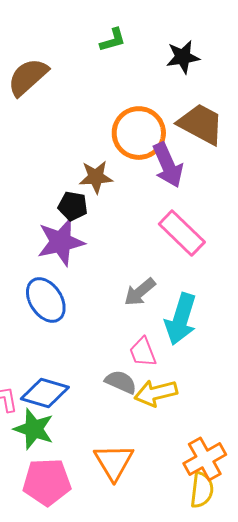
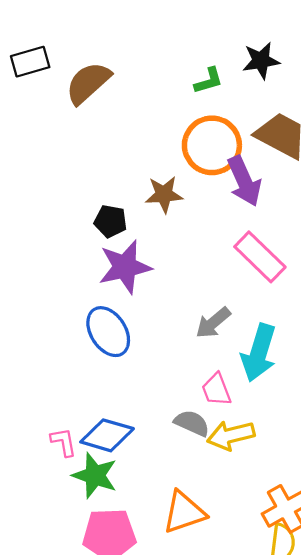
green L-shape: (113, 40) -> (209, 81), moved
black pentagon: (73, 206) -> (110, 221), moved
orange triangle: (114, 462) -> (184, 512), turned 42

